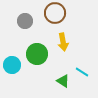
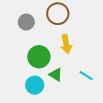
cyan circle: (12, 65) -> (35, 85), moved
green triangle: (63, 81) -> (56, 75), moved

